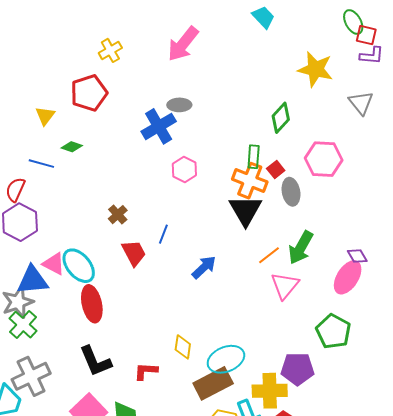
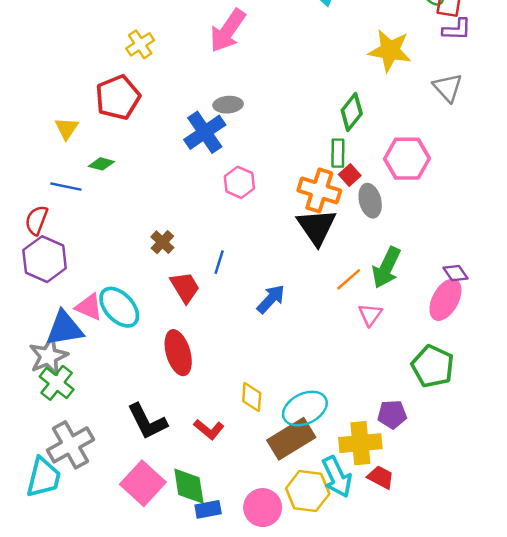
green rectangle: (254, 157) -> (338, 153), moved
pink triangle: (285, 286) -> (370, 315), size x0.7
red ellipse: (92, 304) -> (178, 353), moved
purple pentagon: (297, 369) -> (392, 414), size x0.7
red L-shape: (146, 371) -> (209, 429), turned -140

